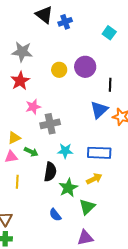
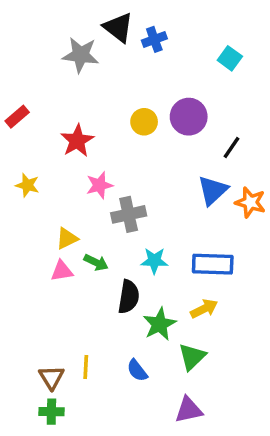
gray star: (22, 52) -> (81, 55), moved
black line: (110, 85) -> (232, 147), turned 32
yellow line: (17, 182) -> (86, 367), moved

